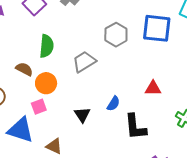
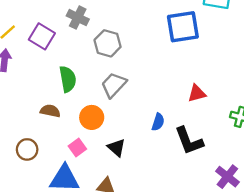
gray hexagon: (116, 35) -> (108, 43), moved
orange circle: (46, 83) -> (92, 117), moved
black triangle: (82, 115) -> (117, 148), moved

